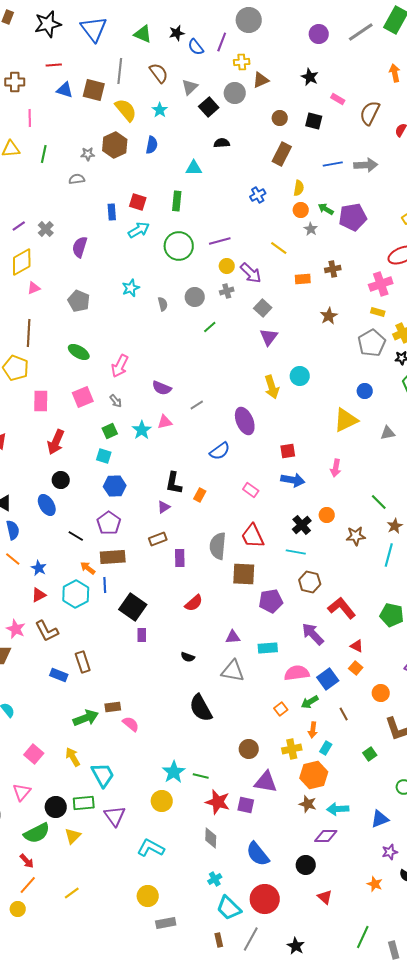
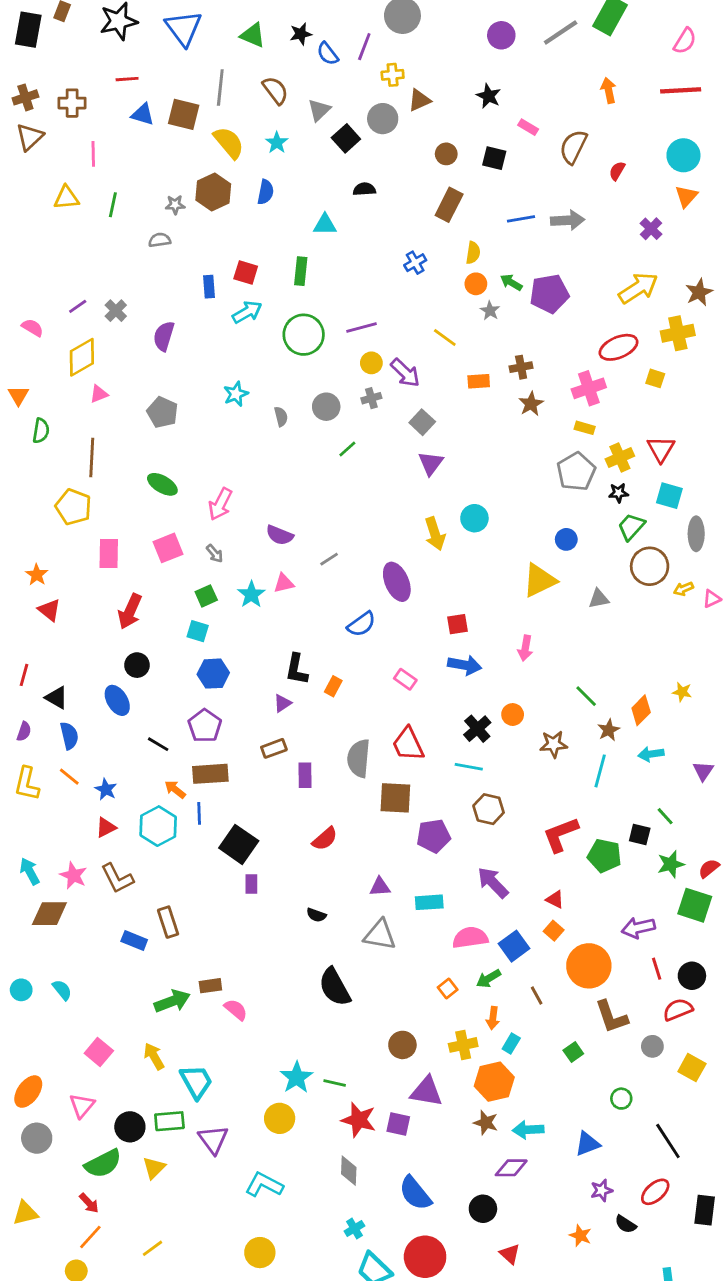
brown star: (329, 316) -> (531, 404), moved
red L-shape: (342, 608) -> (561, 835), moved, turned -72
orange circle: (381, 693) -> (589, 966), size x1.8

